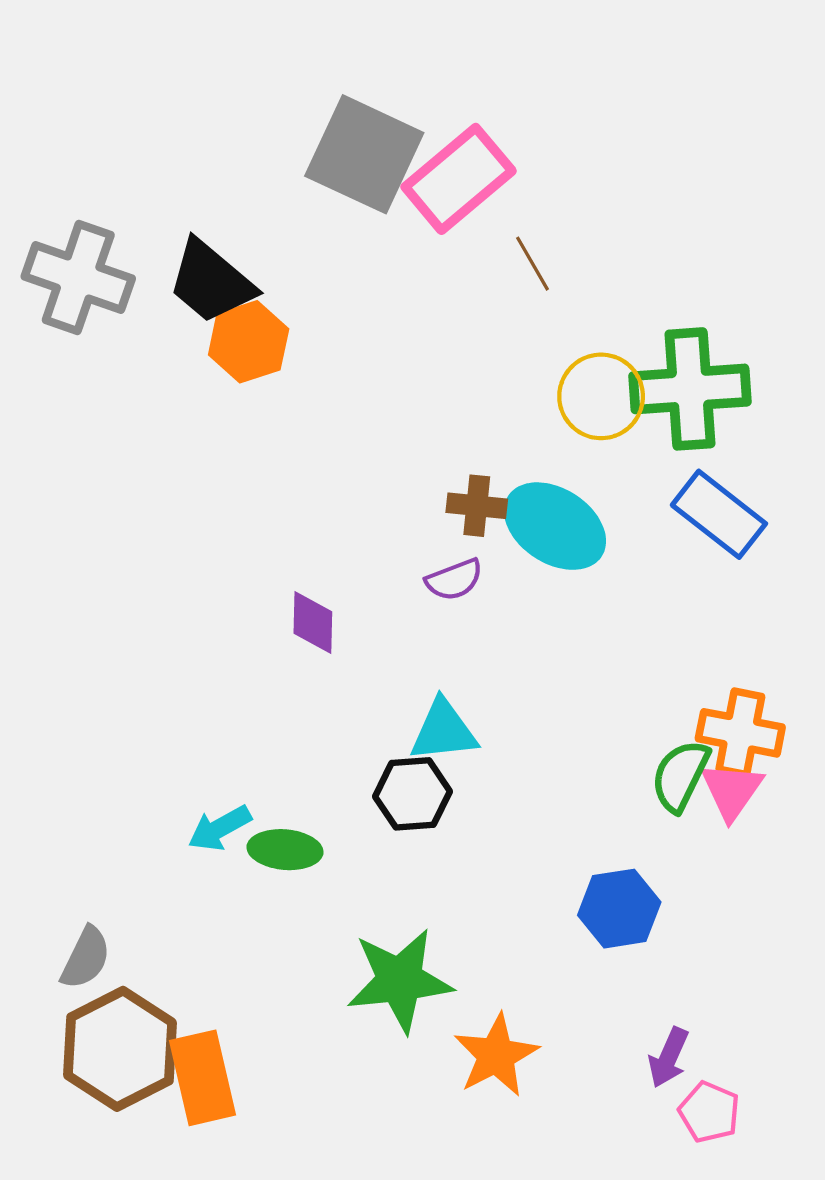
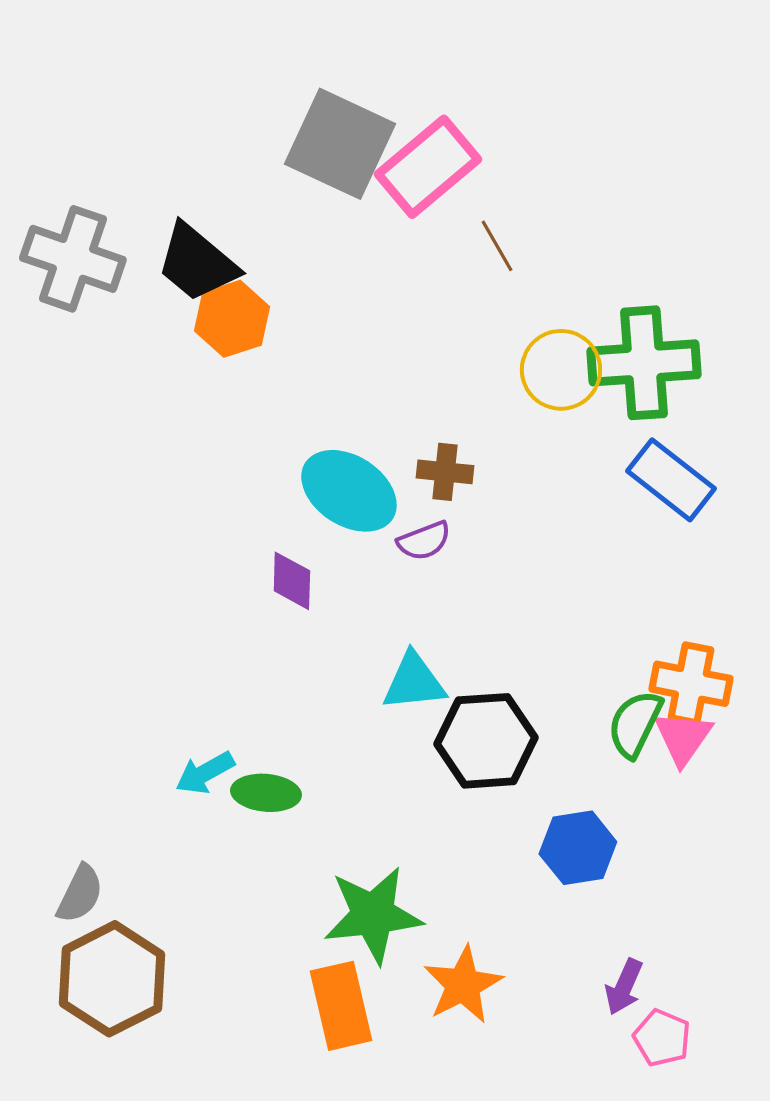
cyan ellipse: (555, 526) -> (349, 491), moved
black hexagon: (412, 794) -> (486, 741), moved, size x1.4
orange rectangle: (202, 1078) -> (341, 1006), moved

